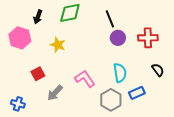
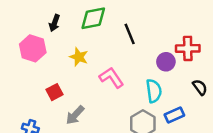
black line: (110, 19) -> (130, 34), moved
purple circle: (118, 38) -> (166, 62), moved
pink L-shape: (85, 79) -> (111, 78), moved

